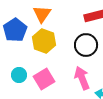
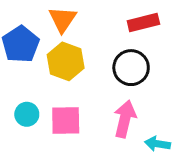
pink arrow: (82, 78) -> (125, 119), turned 35
pink square: (44, 79) -> (66, 120), turned 30

